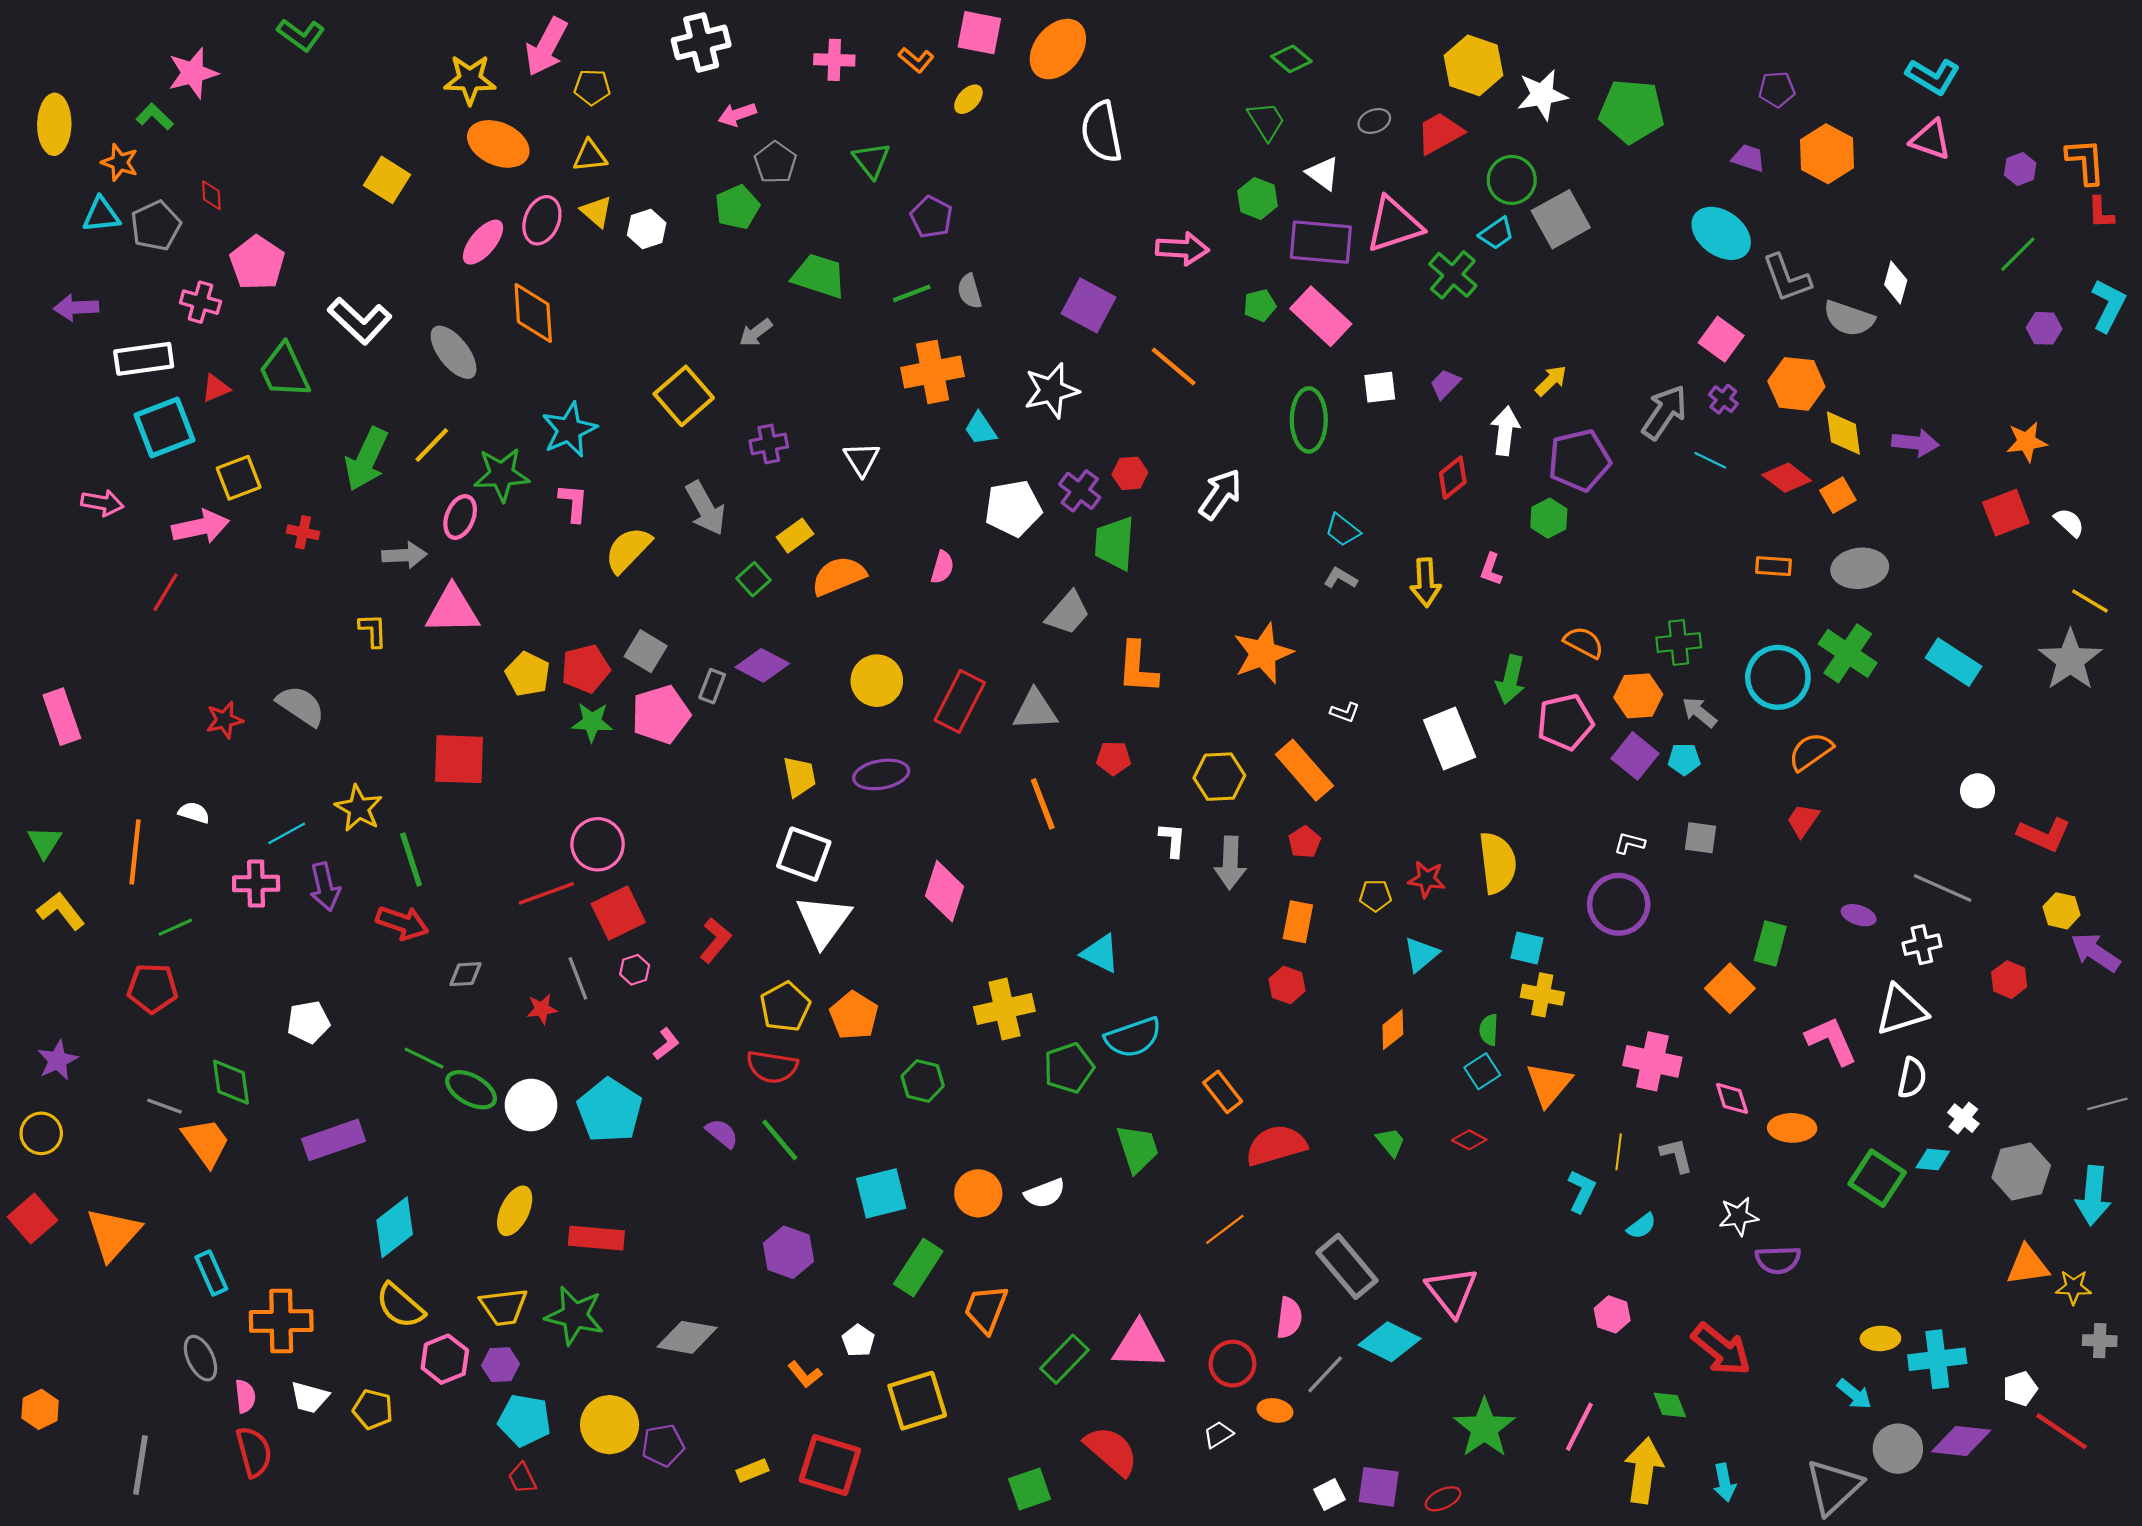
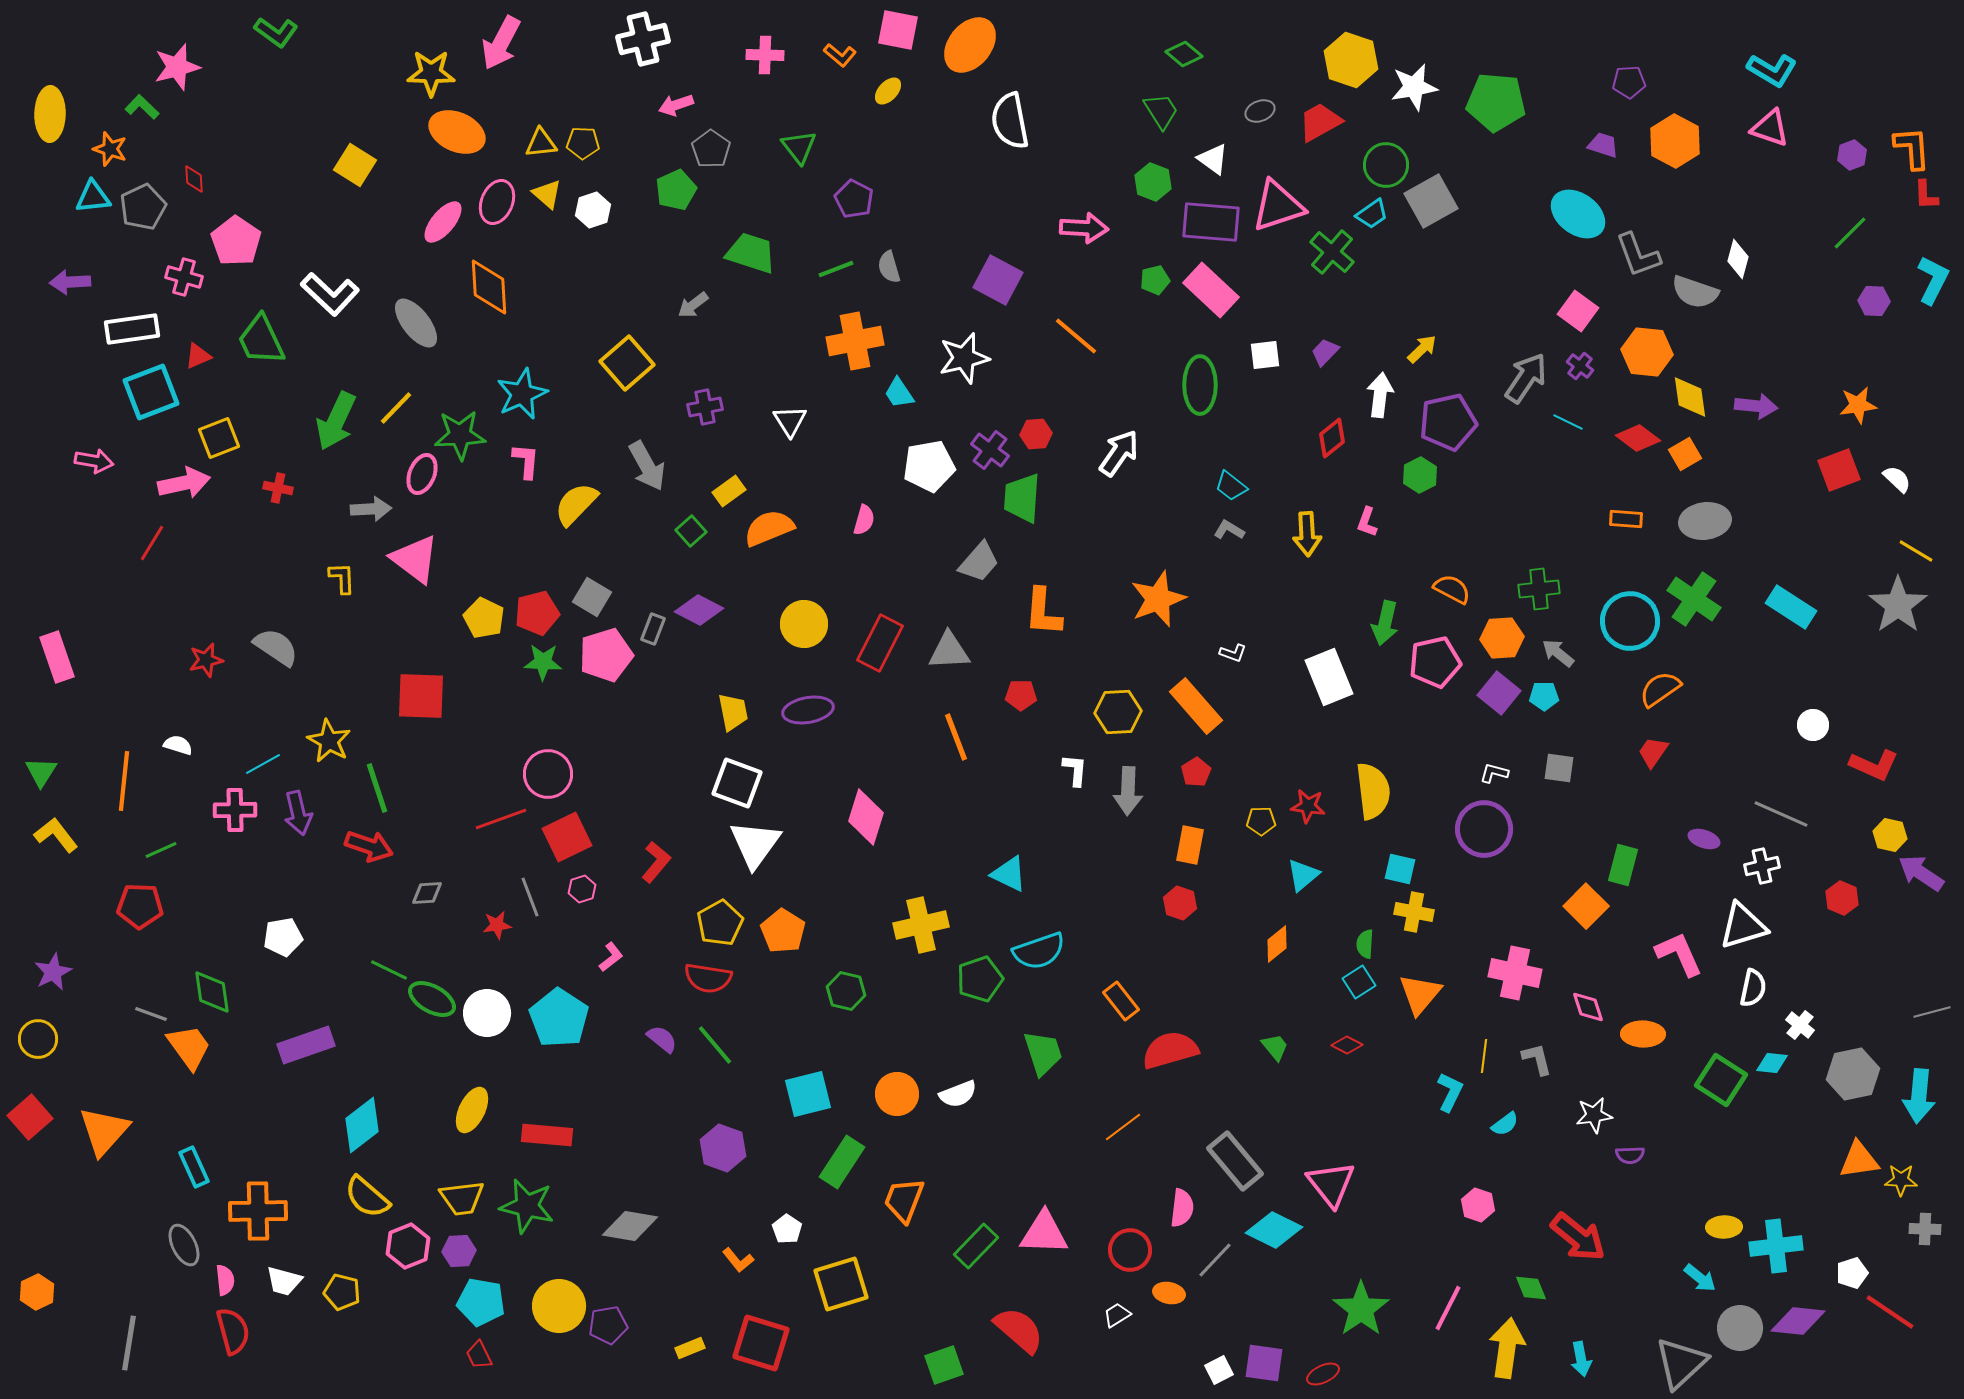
yellow pentagon: (592, 87) -> (583, 143), moved
pink triangle: (452, 610) -> (415, 559), turned 38
purple semicircle: (1778, 1260) -> (1630, 1155), size x0.7

